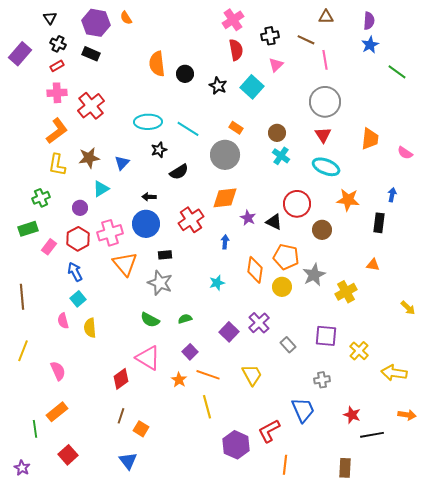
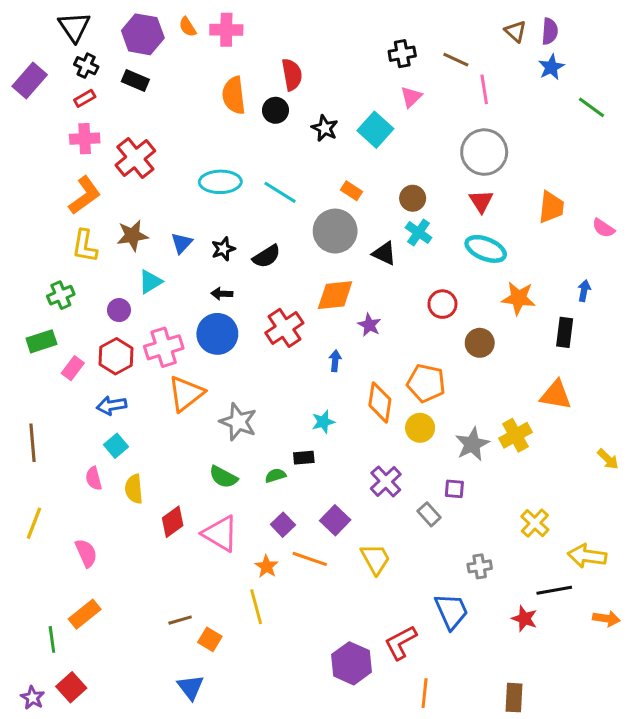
brown triangle: (326, 17) -> (515, 31), moved, turned 42
black triangle: (50, 18) -> (74, 27), size x1.6
pink cross: (233, 20) -> (226, 30), moved, turned 35
red semicircle: (236, 50) -> (292, 75), moved
black star: (159, 150) -> (223, 249), moved
red circle: (297, 204) -> (442, 304), size x0.7
black triangle: (274, 222) -> (384, 253), moved
black rectangle: (165, 255) -> (304, 458), moved
orange triangle: (125, 264) -> (186, 394), turned 32
orange triangle: (373, 265) -> (556, 395), size x1.6
blue arrow: (75, 272) -> (112, 405), turned -72
gray star: (314, 275) -> (472, 444), moved
purple square: (229, 332) -> (335, 520), moved
purple square: (326, 336) -> (454, 489), moved, size x0.6
red diamond: (121, 379) -> (173, 522), moved
yellow line: (207, 407) -> (256, 607), moved
brown line: (121, 416) -> (180, 620), turned 56
black line: (372, 435) -> (554, 590), moved
red square: (68, 455) -> (71, 687), moved

